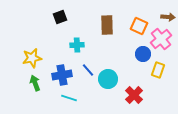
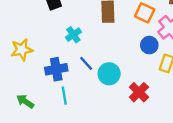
cyan cross: (77, 45) -> (73, 35), turned -32
green arrow: (35, 83) -> (25, 101), moved, turned -35
cyan line: (69, 98) -> (64, 96), turned 63

